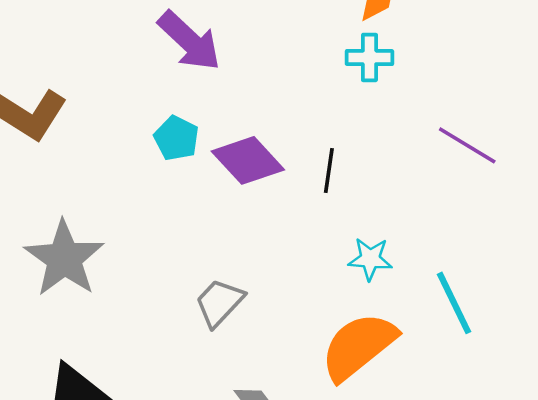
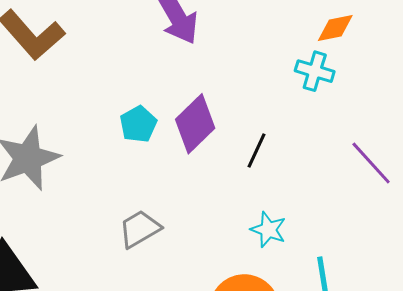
cyan pentagon: (176, 138) -> (138, 124), moved
purple diamond: (248, 160) -> (195, 124), turned 72

